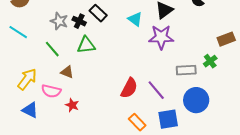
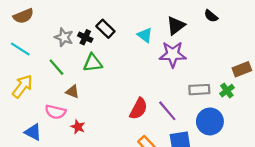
brown rectangle: (226, 39) -> (242, 69), moved
green cross: (210, 61) -> (227, 91), moved
yellow arrow: (27, 79) -> (22, 86), moved

